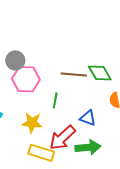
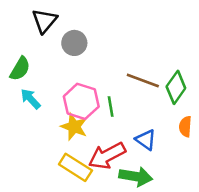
green diamond: (100, 73) -> (176, 87), turned 50
pink hexagon: (26, 79) -> (81, 101), moved
green line: (55, 100) -> (111, 107), turned -35

